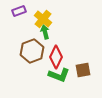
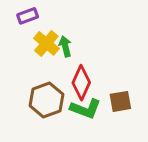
yellow cross: (43, 19) -> (46, 43), moved
brown hexagon: (32, 51) -> (46, 100), moved

